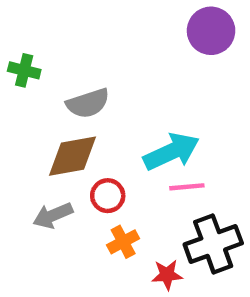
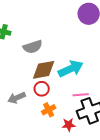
brown diamond: (73, 156) -> (44, 70), moved
pink line: (187, 187) -> (81, 95), moved

